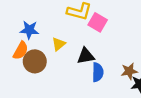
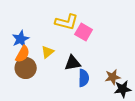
blue star: (29, 30) -> (21, 39), turned -30
orange semicircle: (21, 51) -> (23, 54), moved

